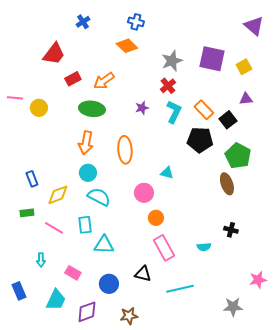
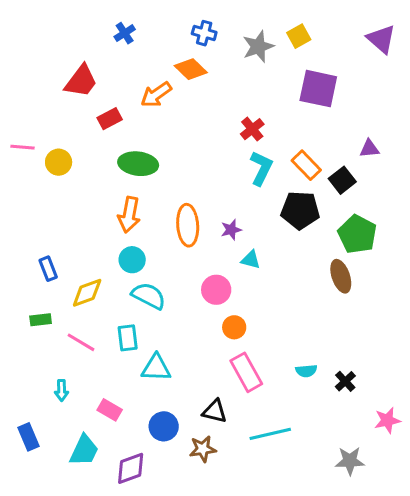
gray star: (172, 61) -> (258, 47), moved
yellow square: (244, 67) -> (299, 36), moved
orange arrow: (104, 81) -> (156, 95), moved
purple star: (142, 108) -> (231, 230), moved
black cross: (231, 230) -> (345, 381), moved, turned 32
brown star: (129, 316) -> (203, 449), moved

